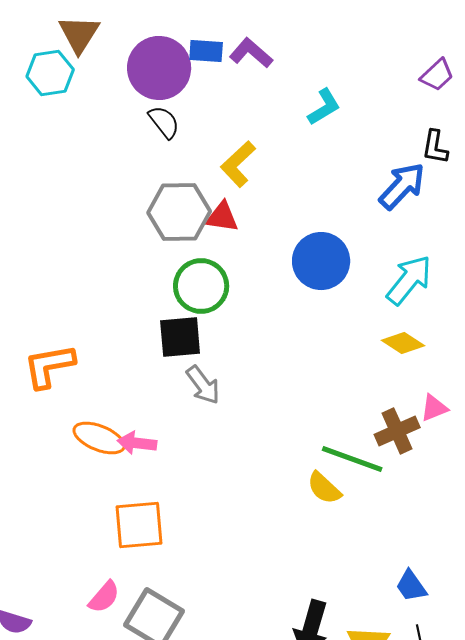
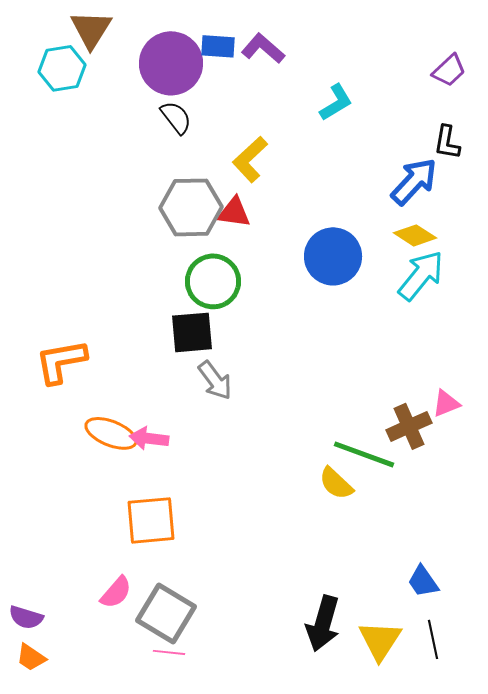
yellow diamond: (403, 343) -> (415, 235), moved

